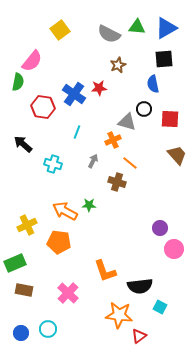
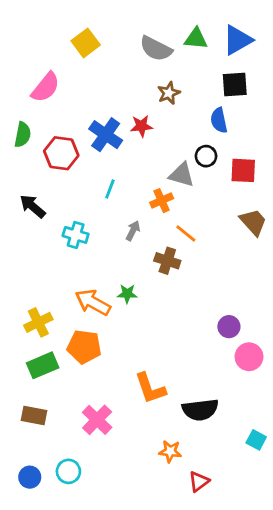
green semicircle: (18, 82) -> (23, 135), moved
green rectangle: (15, 263) -> (43, 365), moved
cyan square: (160, 307) -> (256, 440), moved
orange star: (119, 315) -> (170, 451), size x0.6

